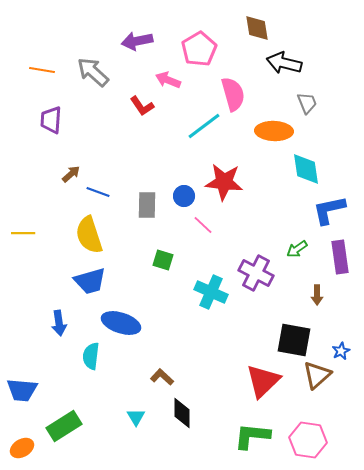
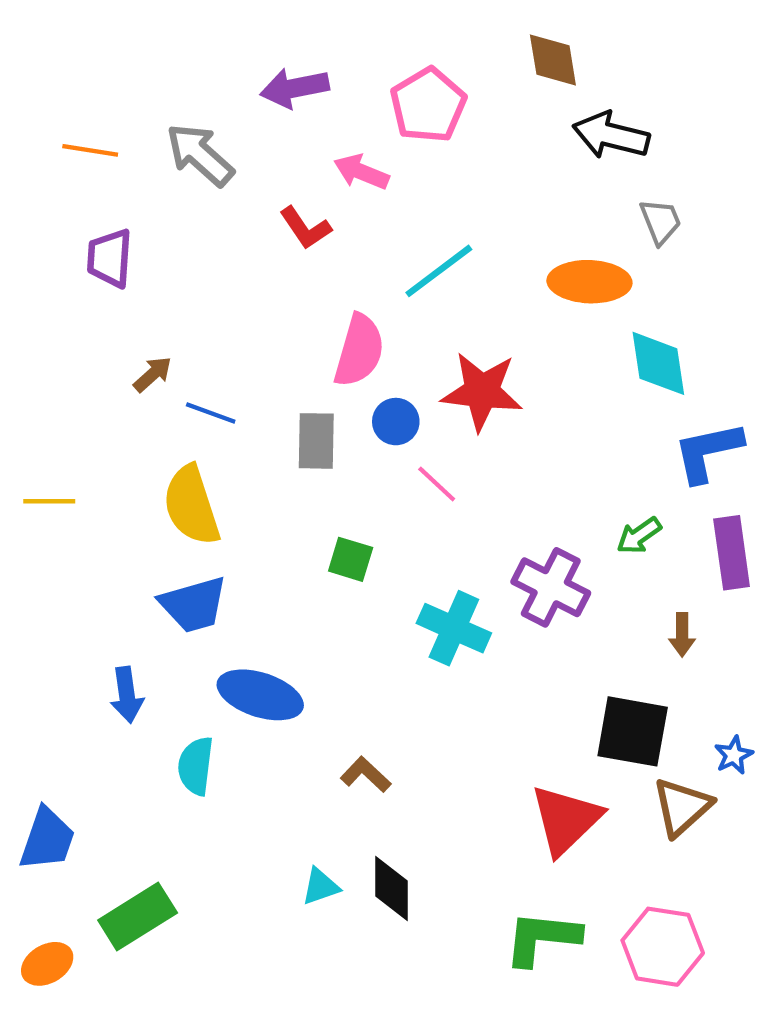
pink semicircle: (233, 94) -> (359, 351), moved, turned 32
brown L-shape: (162, 377) -> (366, 775), moved
blue trapezoid: (22, 390) -> (47, 839), turned -76
cyan triangle: (136, 417) -> (320, 886), moved, turned 42

